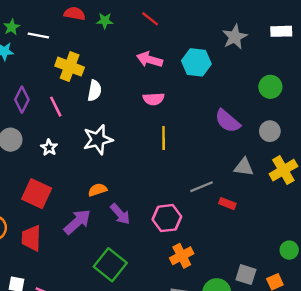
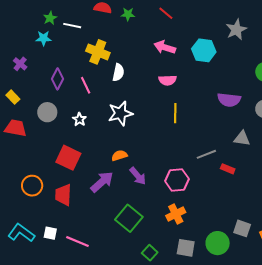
purple semicircle: (228, 121) -> (229, 100), turned -35
orange cross: (182, 256) -> (176, 214), moved

